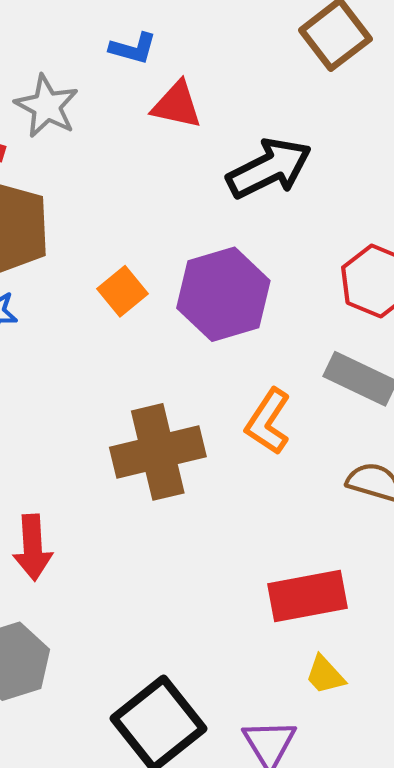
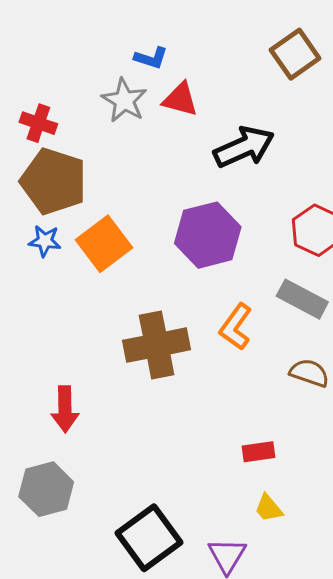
gray star: (47, 106) -> (124, 100), moved
orange square: (123, 291) -> (104, 244), moved, size x1.6
red rectangle: (307, 596) -> (258, 452), size x0.6

